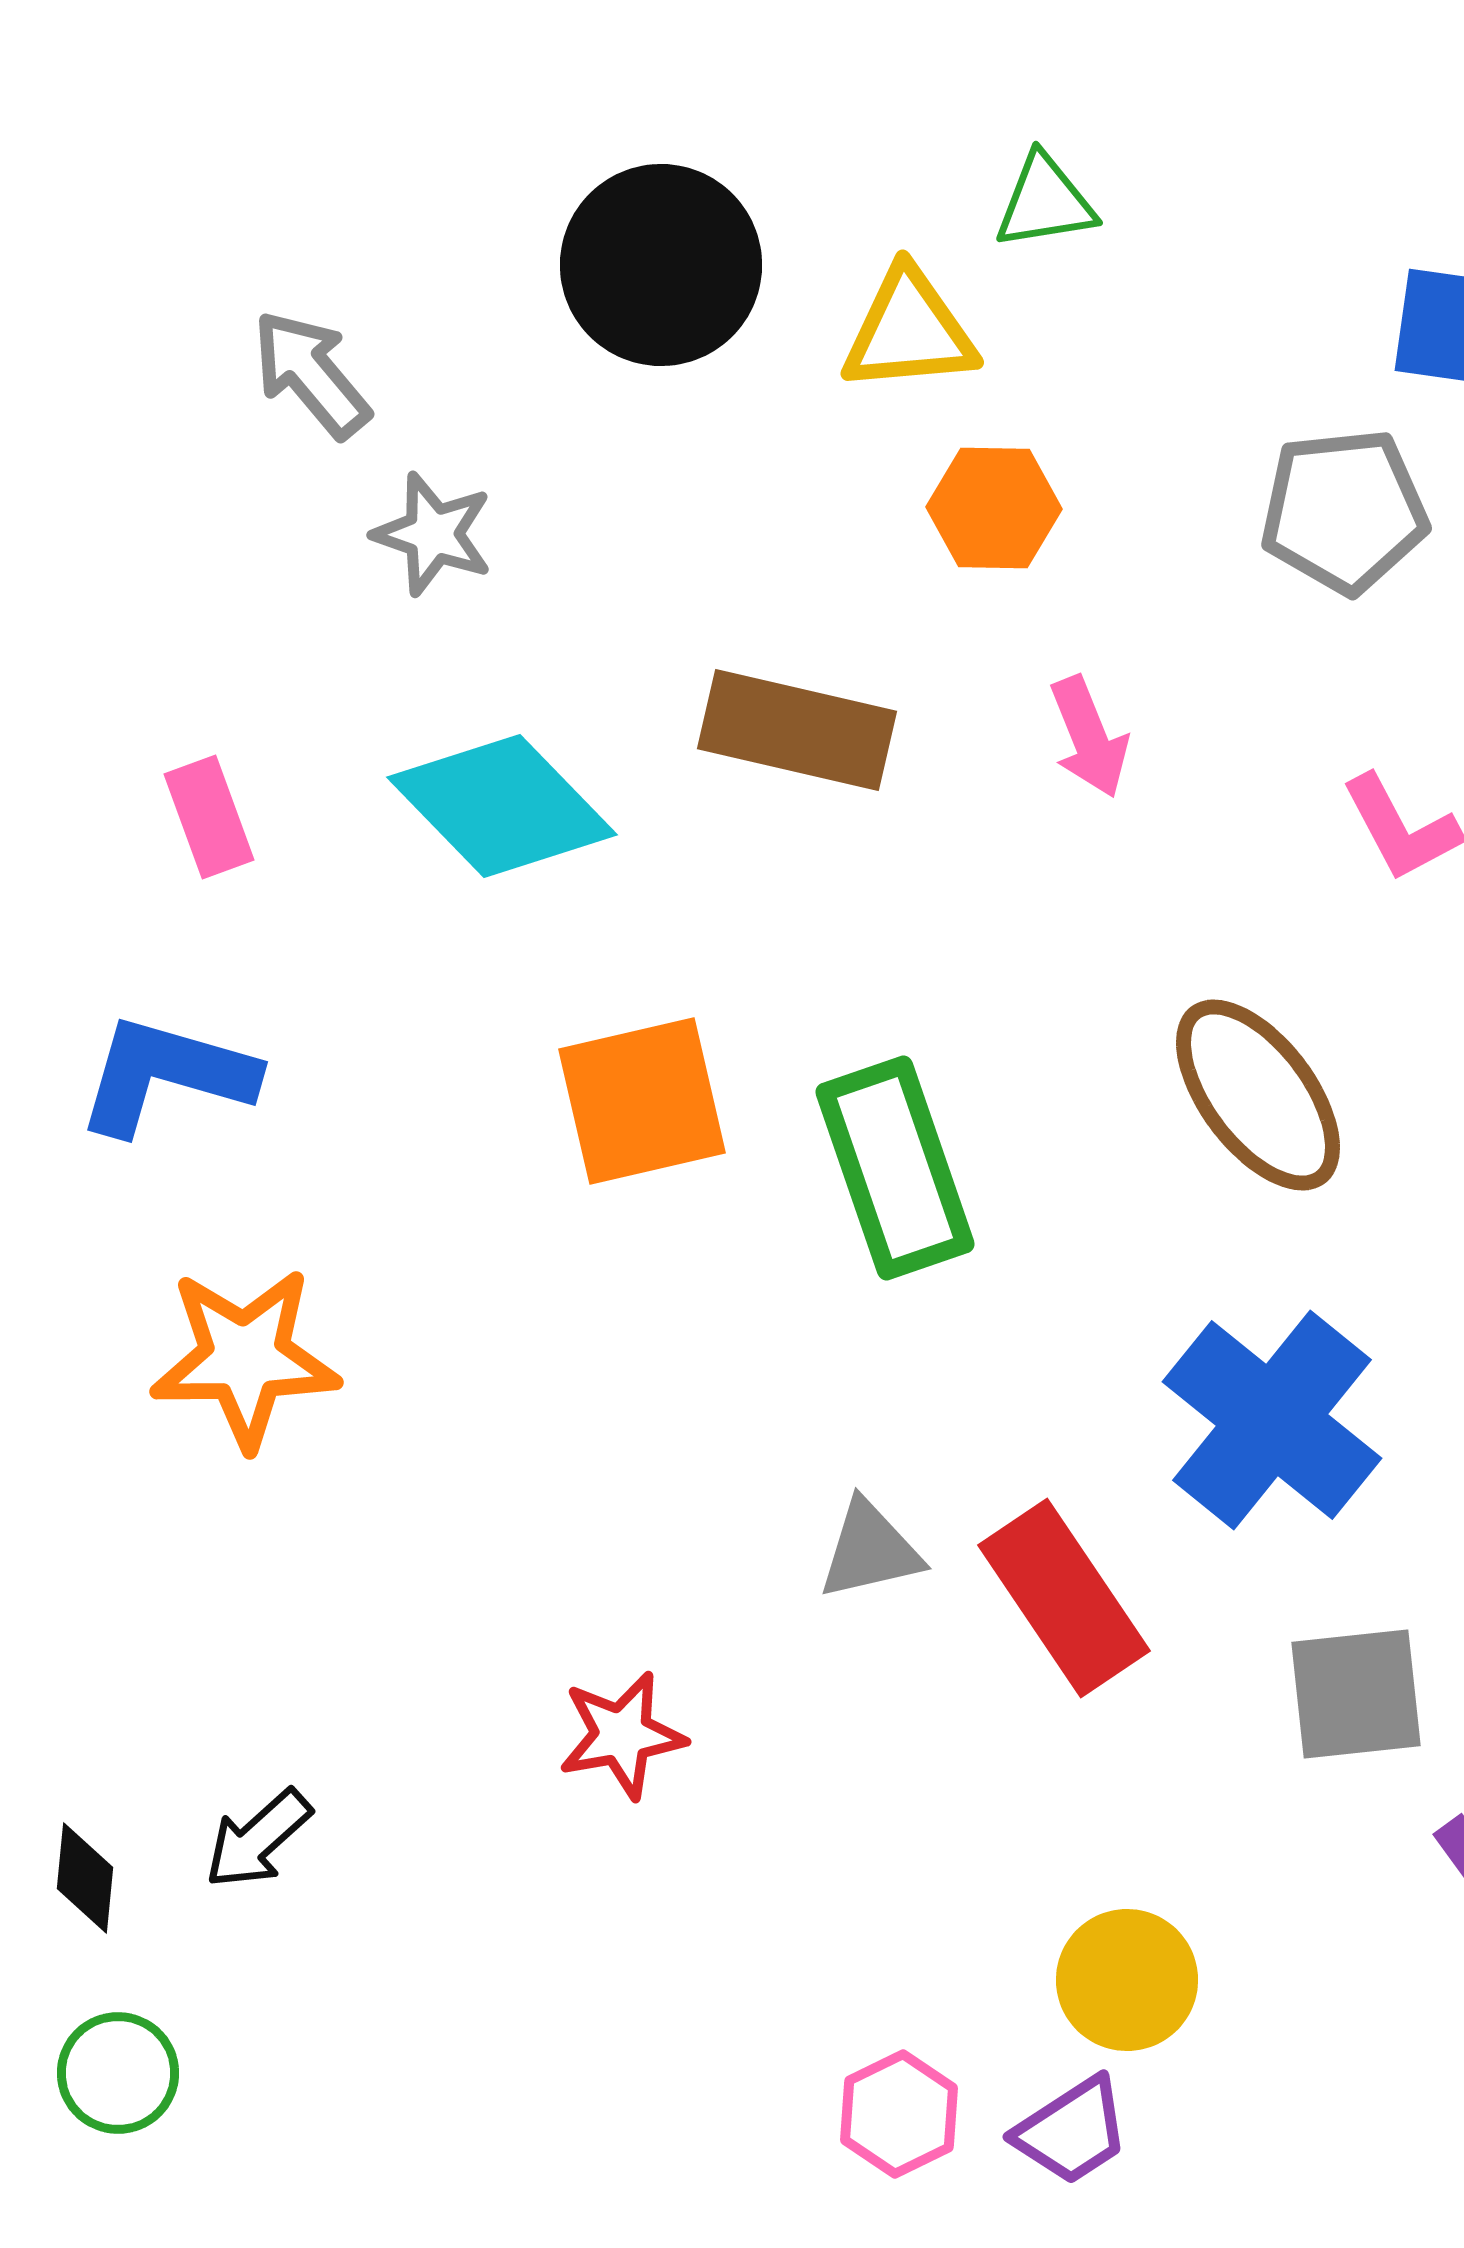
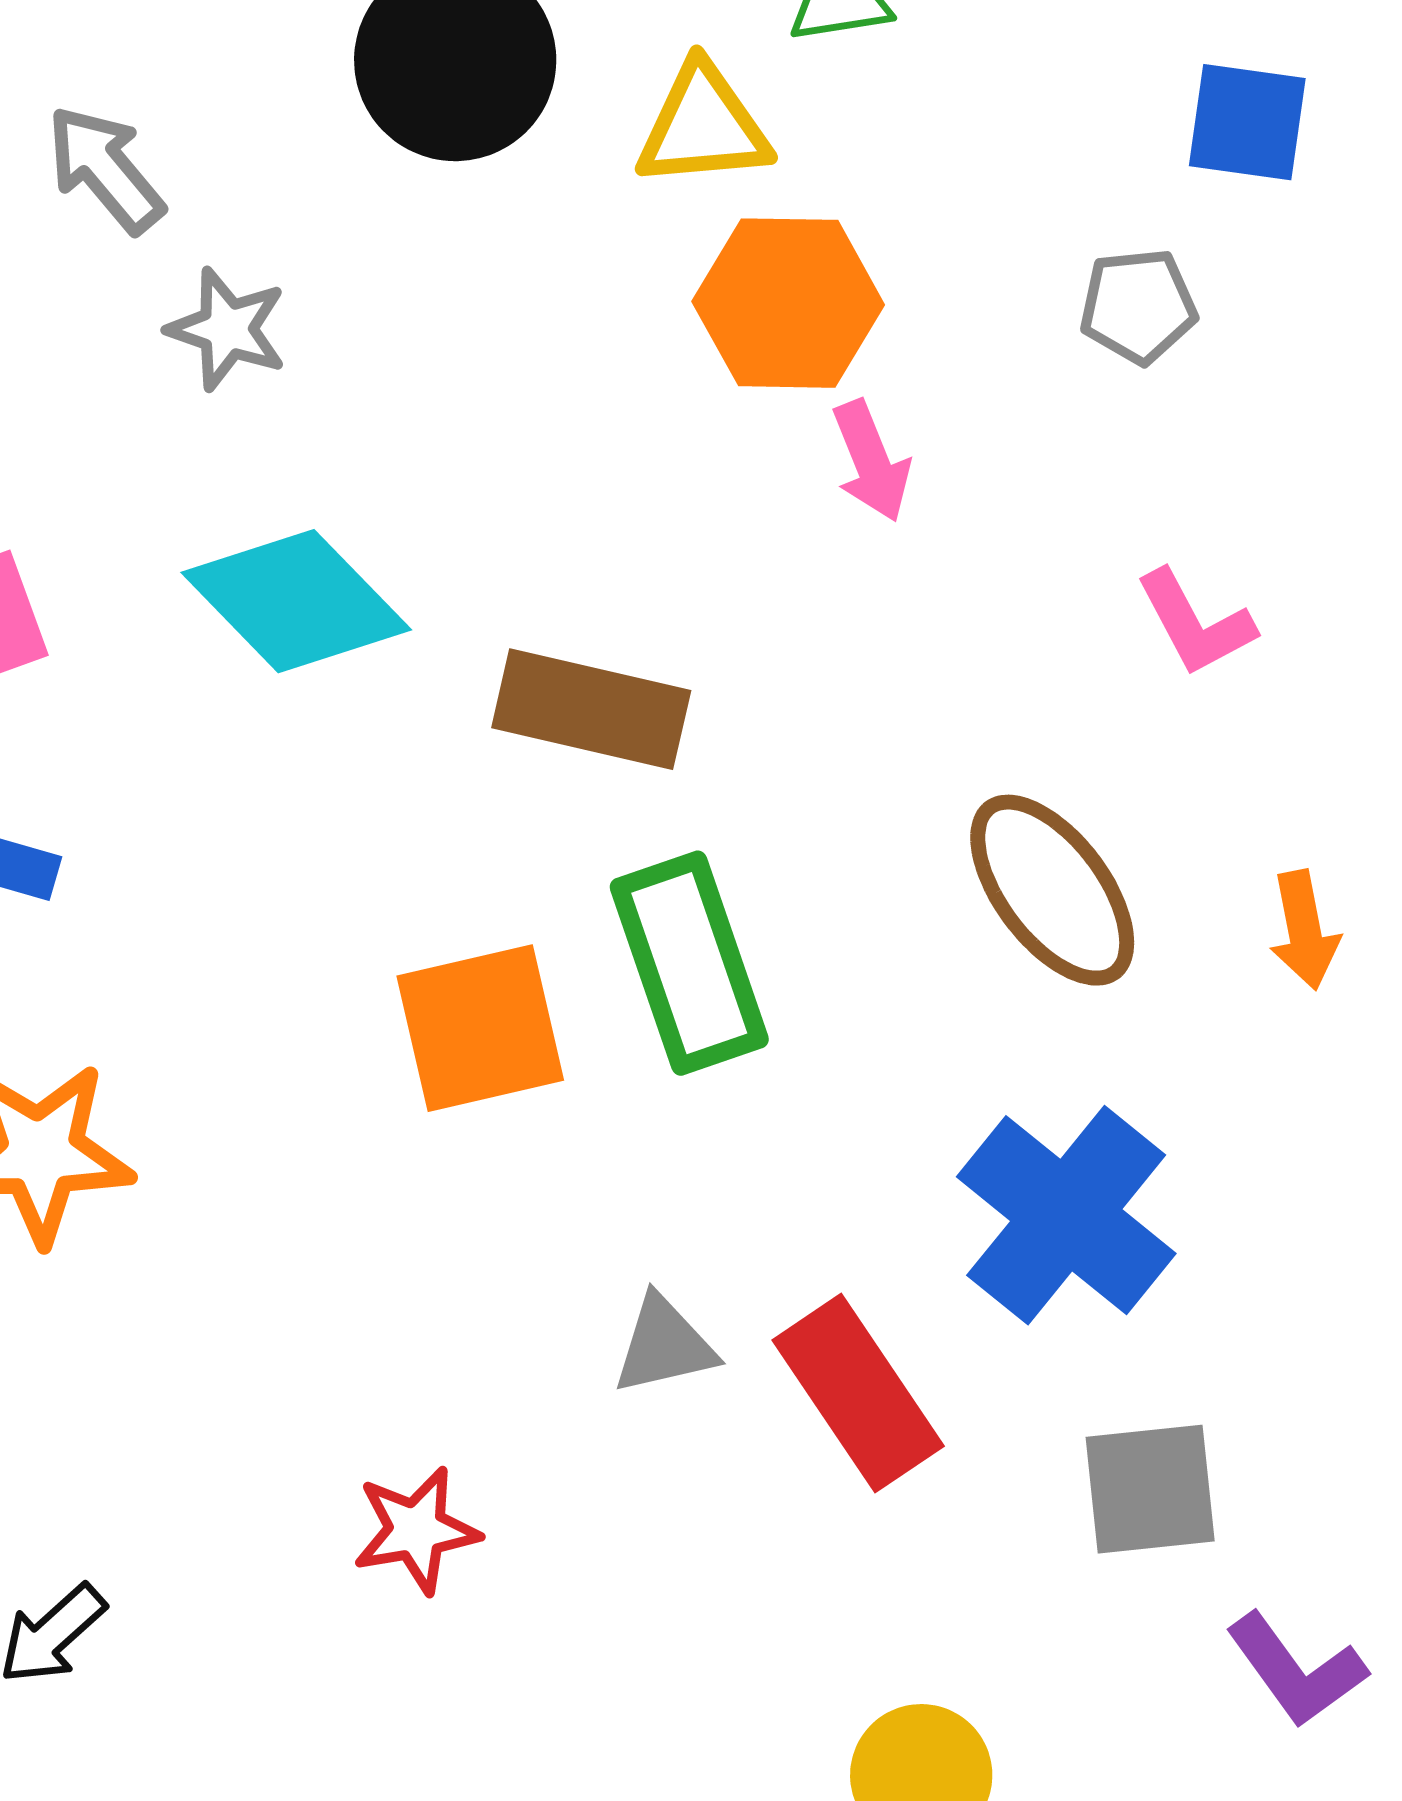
orange hexagon: (994, 508) -> (788, 303), size x1.4
gray pentagon: (1344, 511) -> (1138, 306), size x0.7
brown rectangle: (797, 730) -> (591, 709), moved
pink arrow: (1089, 737) -> (871, 461), moved
orange square: (642, 1101) -> (480, 1028), moved

